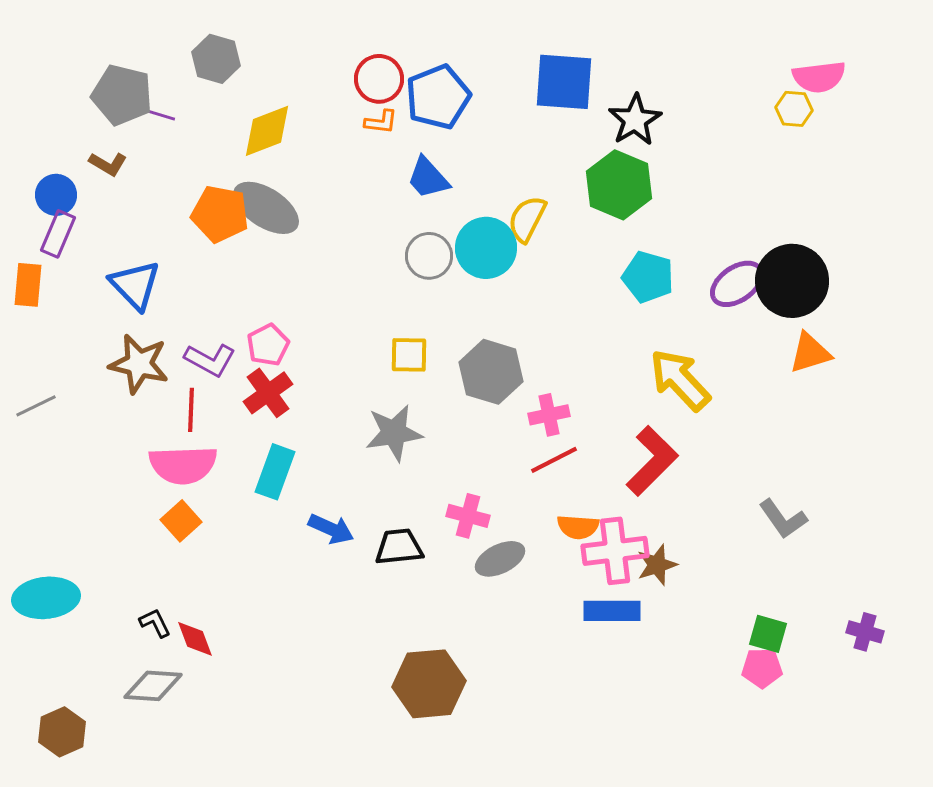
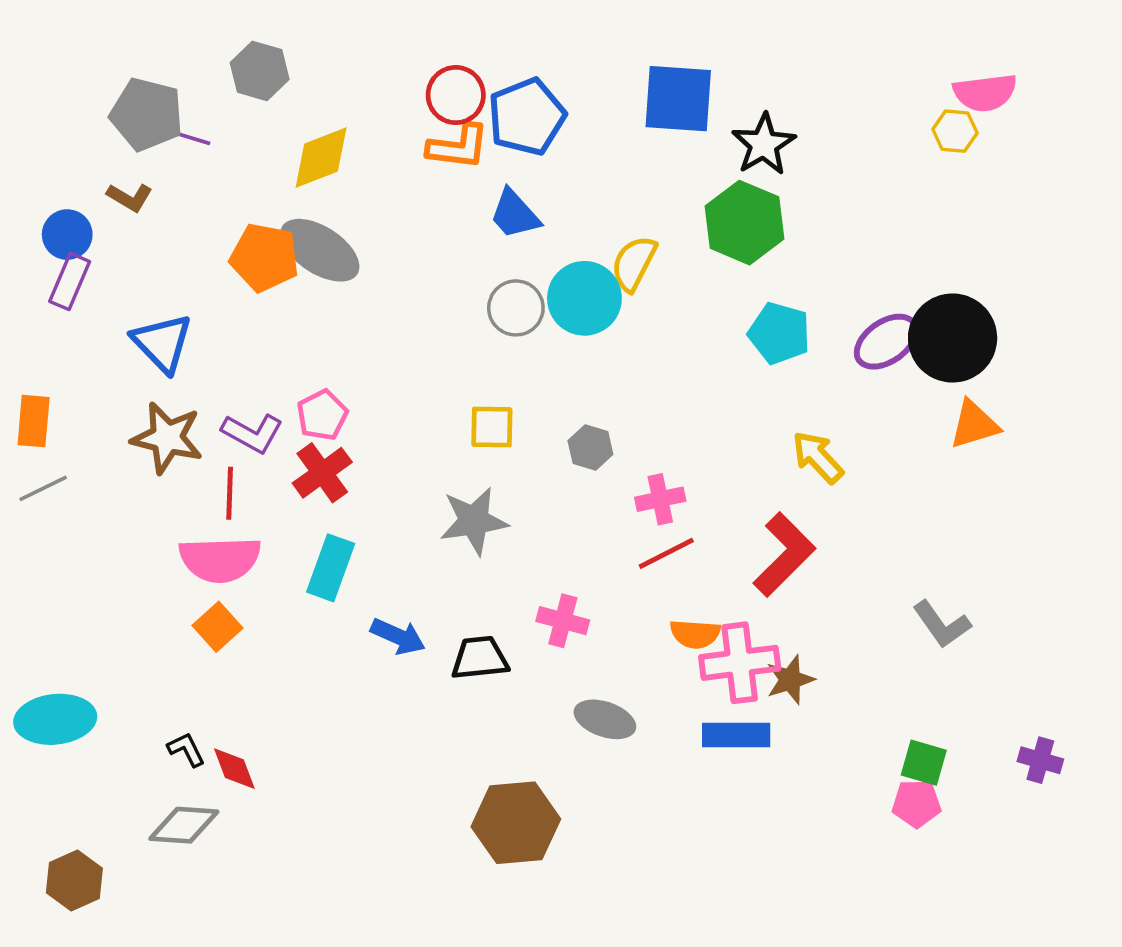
orange L-shape: (381, 122) -> (458, 147), size x1.6
orange rectangle: (28, 285) -> (34, 421), moved
gray hexagon: (491, 372) -> (590, 447), size x0.6
yellow arrow: (680, 380) -> (818, 457), size x0.7
gray ellipse: (500, 559) -> (605, 719), moved, turned 45

